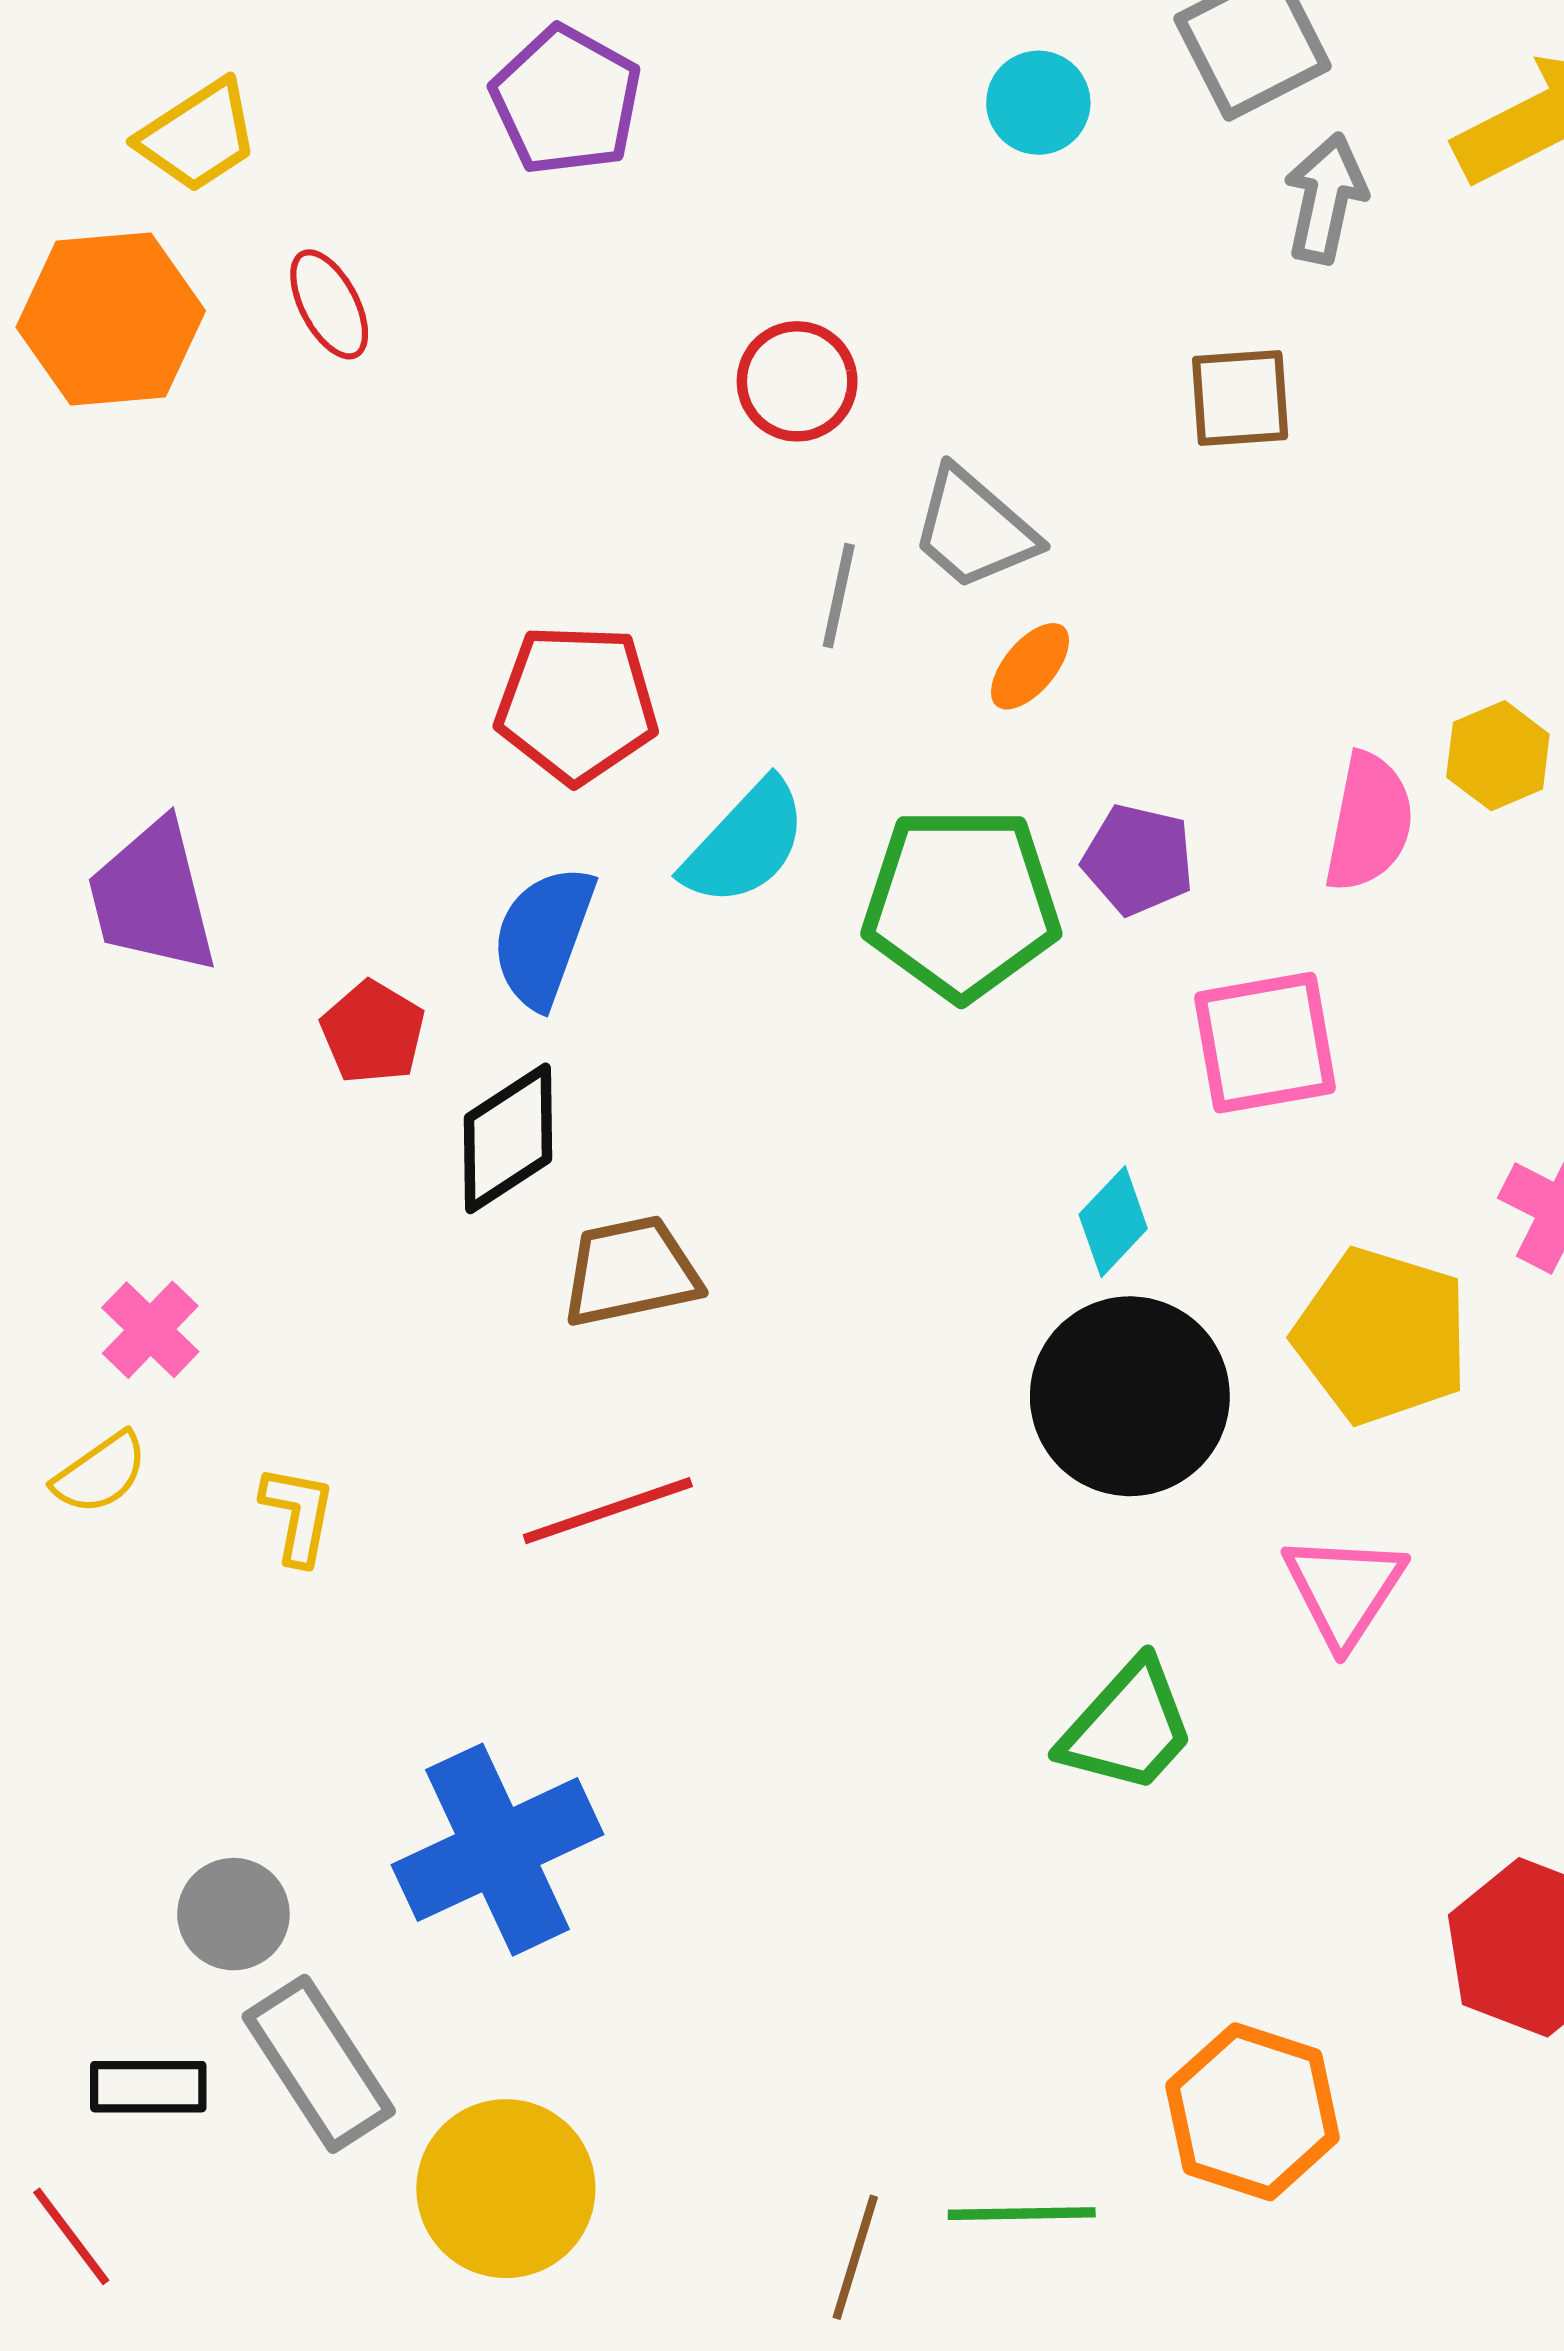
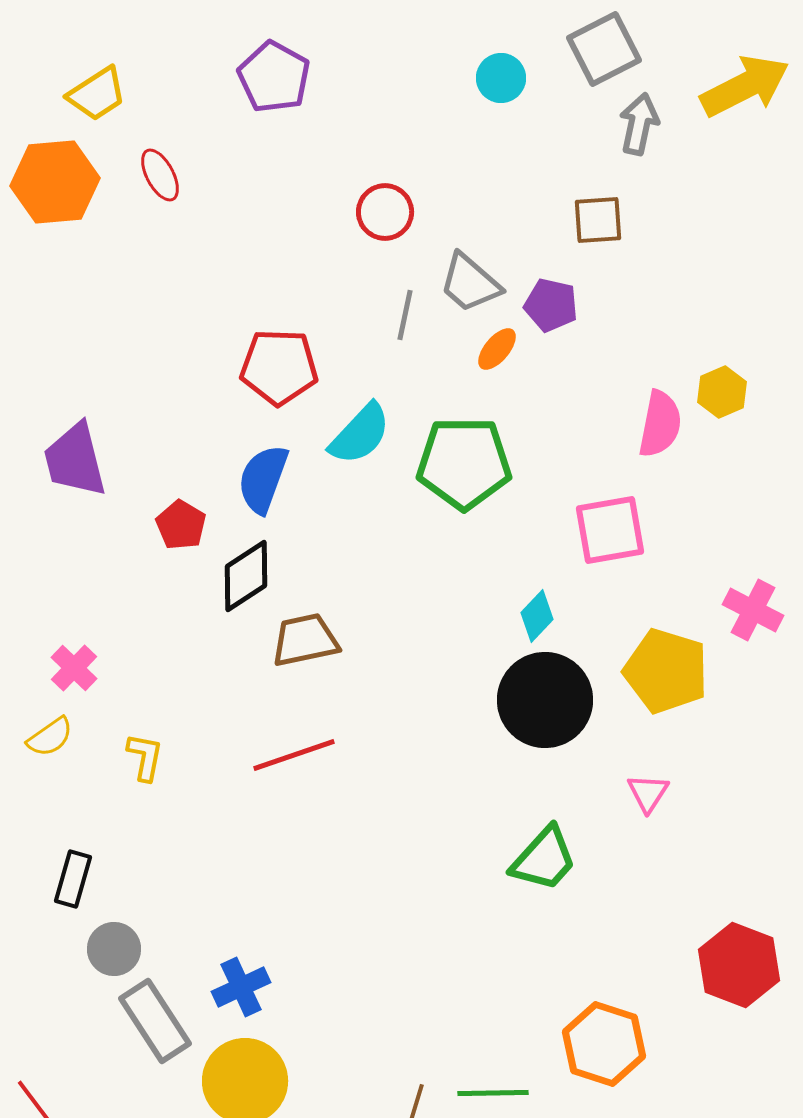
purple pentagon: (1138, 860) -> (551, 305), moved
pink triangle: (1344, 1590) -> (648, 793), size x0.7
blue cross: (498, 1850) -> (241, 987), moved, size x0.6
black rectangle: (148, 2087) -> (73, 879), moved, turned -74

